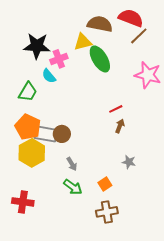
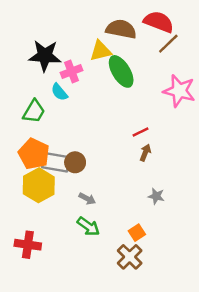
gray arrow: (72, 164) -> (87, 199), turned -32
orange square: (105, 184) -> (137, 233), moved
brown cross: (107, 212) -> (130, 257), turned -35

